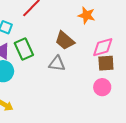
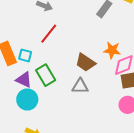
orange star: (86, 15) -> (112, 50), moved

